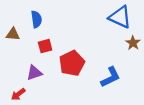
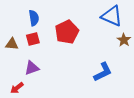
brown triangle: (13, 34) -> (12, 44), moved
red square: (45, 46) -> (33, 39), moved
red pentagon: (72, 63) -> (67, 32), moved

